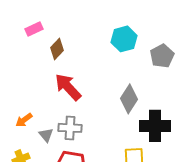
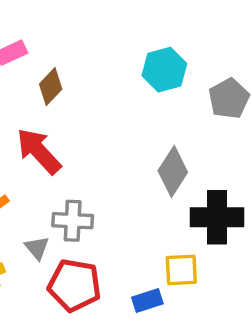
red arrow: (68, 87) -> (39, 151), moved
gray triangle: (46, 135) -> (37, 248), moved

